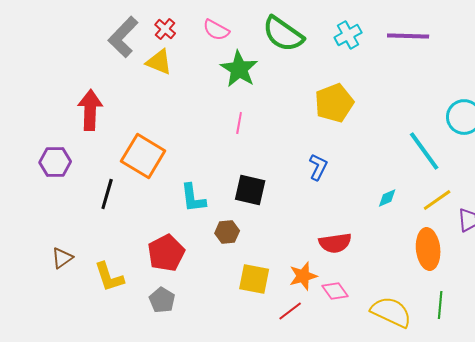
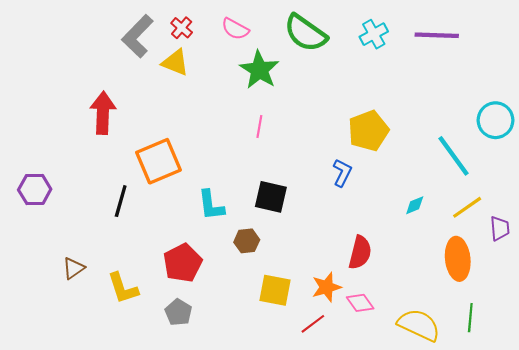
yellow pentagon: (334, 103) -> (368, 131), moved
orange square: (143, 156) -> (159, 161), turned 36
purple hexagon: (55, 162) -> (35, 189), moved
red semicircle: (335, 243) -> (360, 252), turned -68

